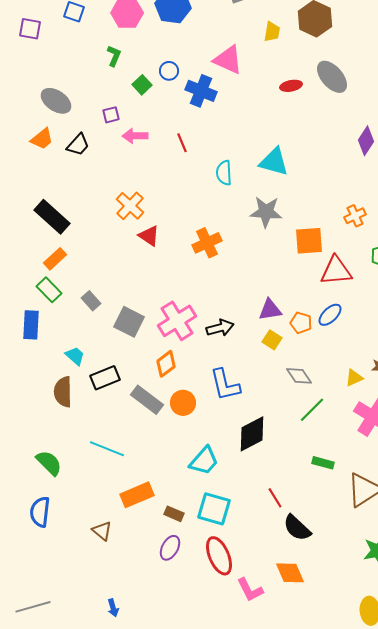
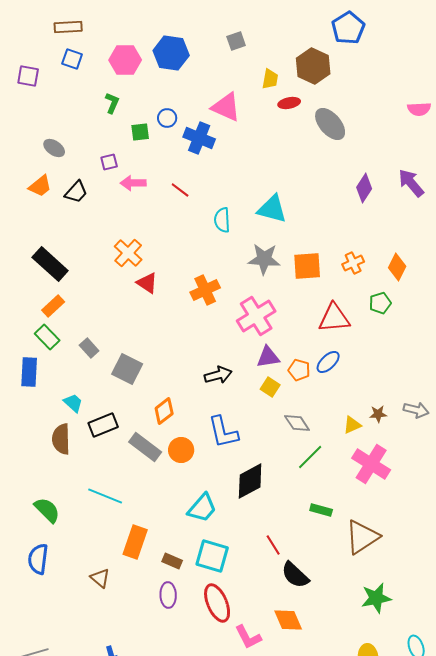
green square: (142, 85) -> (140, 132), turned 36
red ellipse: (291, 86) -> (289, 103), moved
gray ellipse: (56, 101) -> (54, 148), size x0.7
red line: (182, 143) -> (180, 190), turned -30
orange square: (309, 241) -> (307, 266), moved
pink cross: (177, 321) -> (256, 316), moved
orange rectangle: (137, 495) -> (135, 542), turned -48
purple ellipse: (170, 548) -> (168, 595), turned -30

